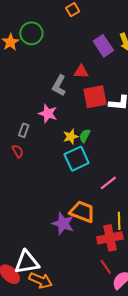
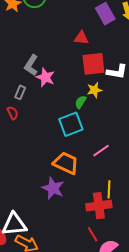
gray L-shape: (59, 86) -> (31, 65), moved
yellow star: (71, 137) -> (95, 90), moved
orange trapezoid: (82, 212) -> (66, 163), moved

